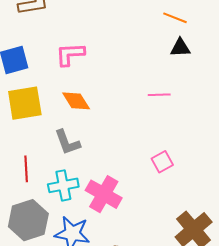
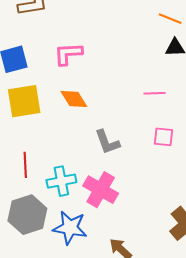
gray L-shape: (67, 142) -> (107, 142), moved
pink square: (162, 162) -> (164, 137), moved, turned 35

